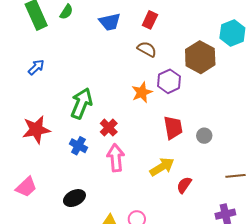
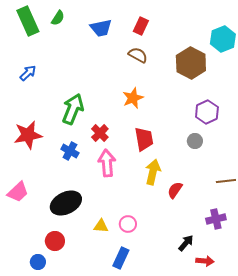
purple hexagon: (169, 81) -> (207, 112), moved
red trapezoid: (173, 128) -> (144, 139), moved
yellow arrow: (162, 167) -> (153, 172), turned -45
black ellipse: (74, 198) -> (66, 203), size x1.4

